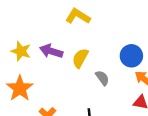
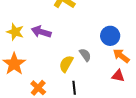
yellow semicircle: (80, 58) -> (66, 64), moved

